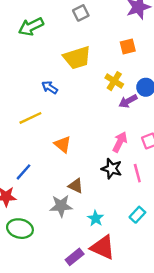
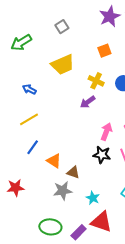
blue arrow: (50, 87) -> (29, 89), moved
purple arrow: (128, 101) -> (88, 102), moved
orange triangle: (63, 144) -> (54, 161), moved
blue line: (24, 172) -> (33, 147), moved
green ellipse: (20, 229) -> (50, 227), moved

